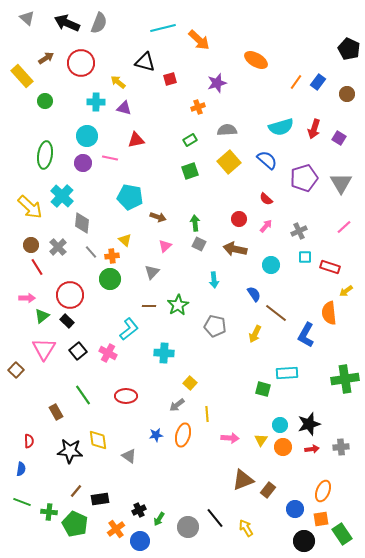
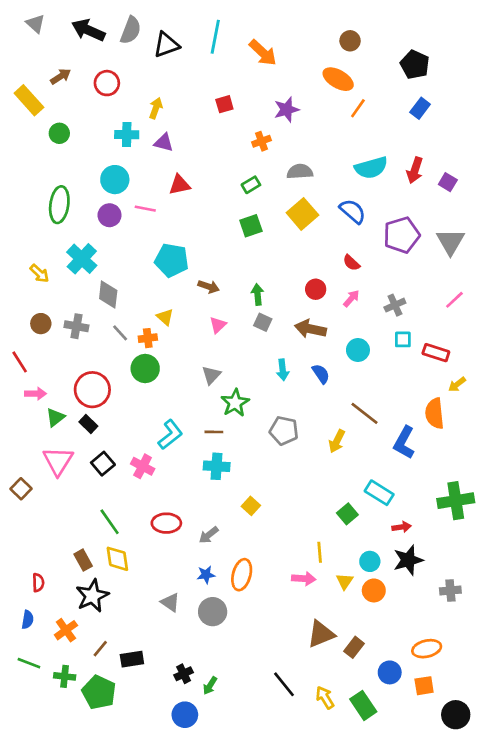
cyan line: (163, 28) -> (215, 37), turned -65
black pentagon: (349, 49) -> (415, 65), moved
black triangle: (145, 62) -> (166, 45), moved, turned -35
red circle: (81, 63) -> (107, 83), size x0.7
yellow arrow: (118, 82) -> (156, 108), turned 70
orange line: (296, 82) -> (358, 108), moved
brown circle: (347, 94) -> (350, 41), moved
yellow arrow: (30, 207) -> (39, 273), size x0.6
gray cross: (58, 247) -> (76, 326), turned -36
red line: (37, 267) -> (20, 362), moved
gray triangle: (152, 272) -> (211, 375), moved
blue semicircle: (254, 294) -> (321, 374), moved
brown line: (149, 306) -> (214, 432), moved
cyan rectangle: (287, 373) -> (379, 493), turned 35
green square: (263, 389) -> (347, 514), turned 35
gray arrow: (177, 405) -> (209, 535), moved
brown rectangle: (56, 412) -> (83, 560), moved
yellow line: (207, 414) -> (320, 552), moved
yellow diamond: (98, 440) -> (117, 559), moved
red arrow: (312, 449) -> (402, 527), moved
black star: (70, 451) -> (92, 596), turned -30
orange ellipse: (323, 491) -> (427, 649), turned 55
gray circle: (188, 527) -> (213, 612), moved
orange cross: (116, 529) -> (66, 630), moved
green rectangle: (342, 534) -> (363, 705), moved
black circle: (304, 541) -> (456, 715), moved

